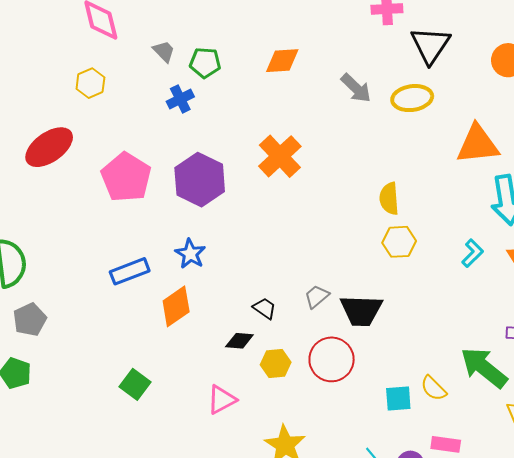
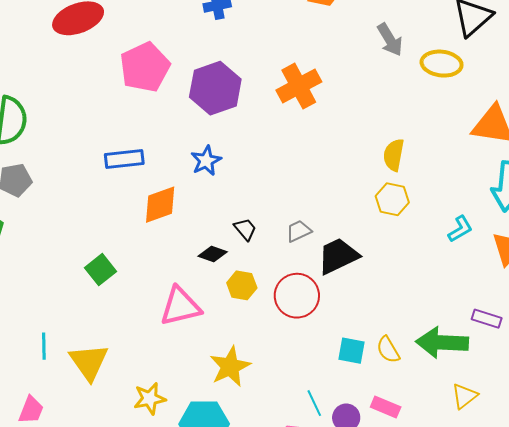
blue star: (190, 254) -> (206, 161), moved
black trapezoid: (361, 311) -> (338, 256), turned 138
green arrow: (484, 368) -> (442, 343), turned -51
pink triangle: (222, 400) -> (180, 306), size x1.4

